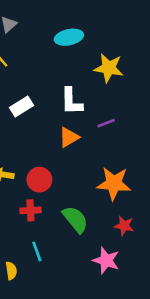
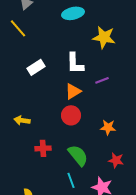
red circle: (39, 180) -> (71, 115), moved
orange star: (114, 183) -> (108, 127), size x0.6
cyan line: (37, 251) -> (71, 180), moved

